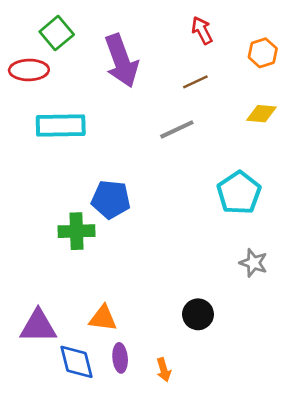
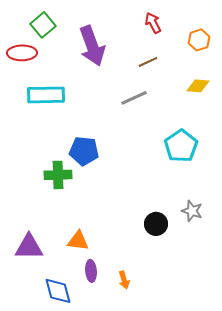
gray star: (253, 263) -> (192, 211), moved
black circle: (198, 314) -> (156, 224), moved
blue diamond: (77, 362) -> (58, 291), moved

